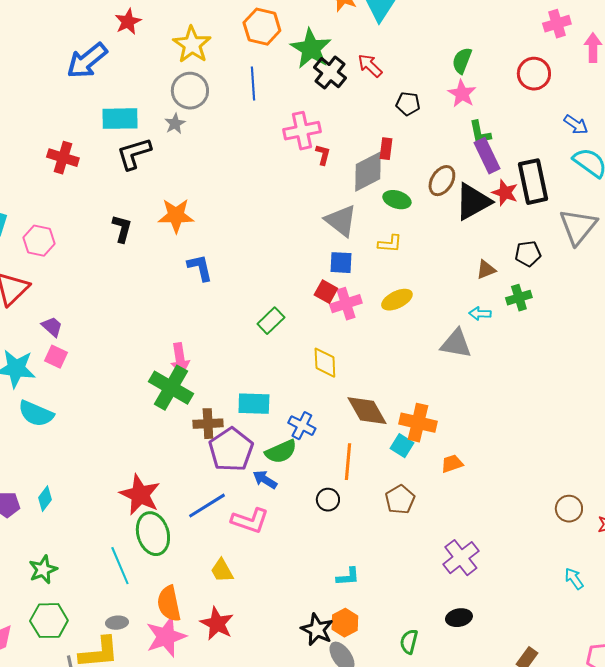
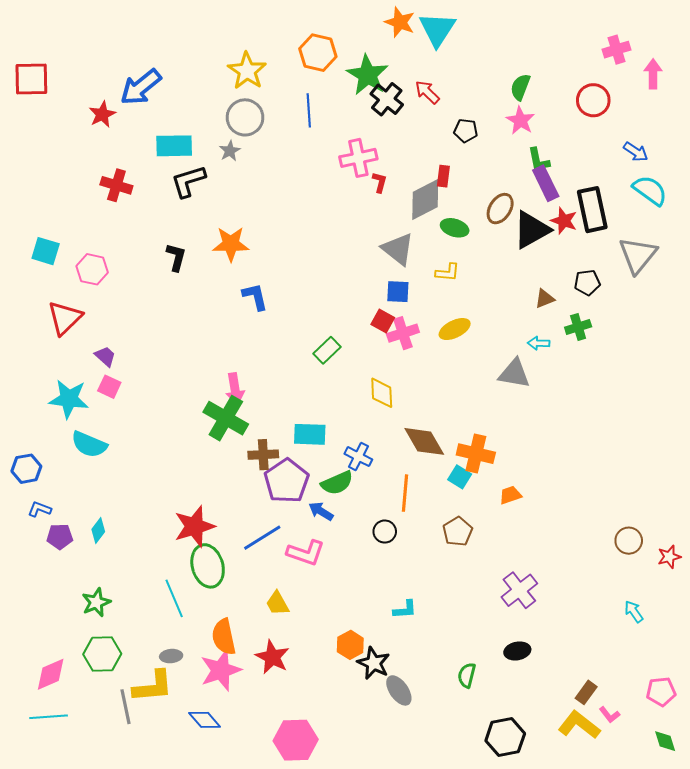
red star: (128, 22) -> (102, 114), moved
red star: (140, 495) -> (194, 526), turned 30
orange hexagon: (345, 623) -> (350, 645), moved

